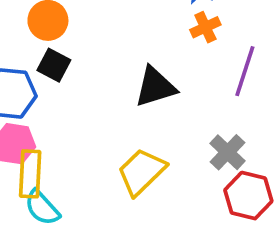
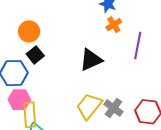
black square: (54, 65) -> (35, 55), turned 30
gray cross: (227, 152) -> (113, 108), moved

